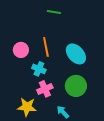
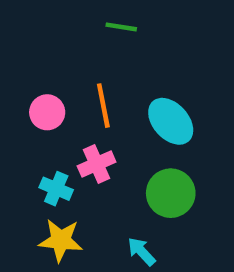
cyan cross: (39, 69) -> (56, 189), moved
pink cross: (45, 89) -> (97, 164), moved

